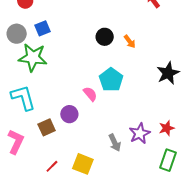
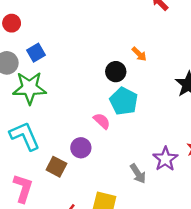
black circle: (105, 37) -> (116, 72), moved
brown square: (47, 127) -> (56, 167), turned -30

